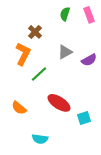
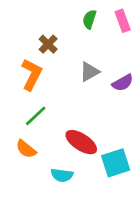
green line: (39, 74) -> (36, 116), moved
cyan square: (84, 118) -> (116, 163), size x1.5
cyan semicircle: (40, 139) -> (62, 175), moved

